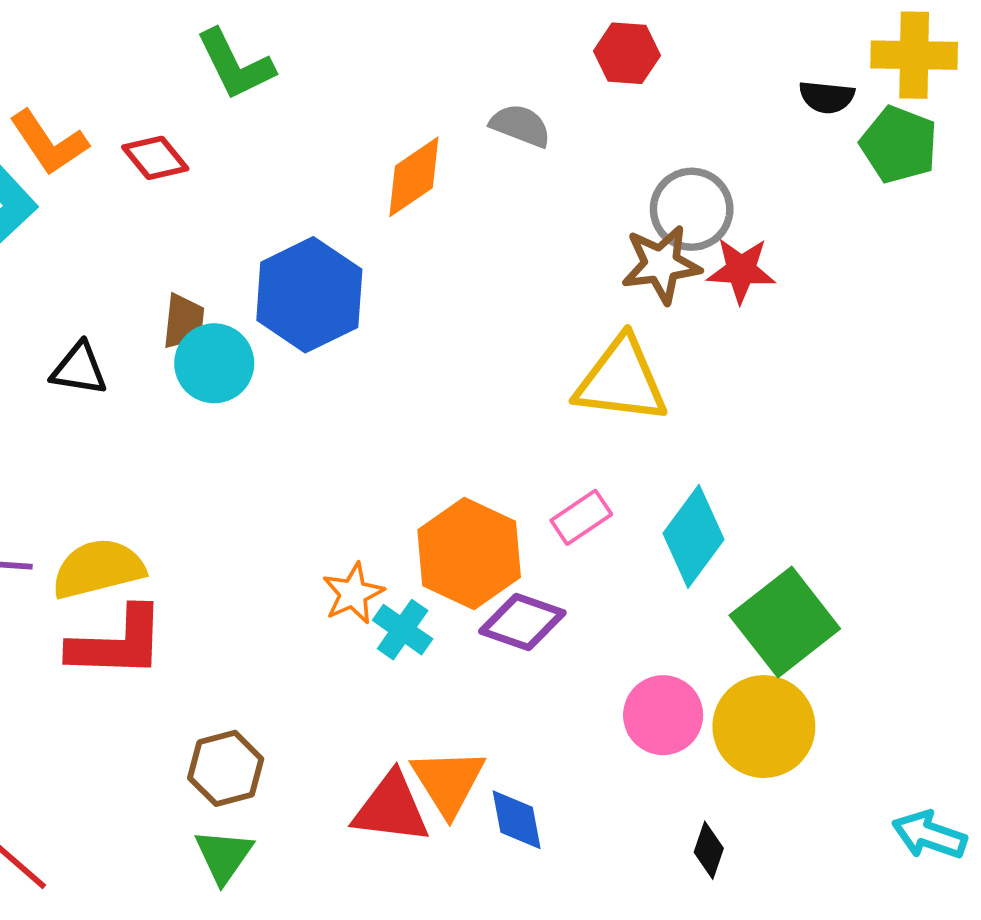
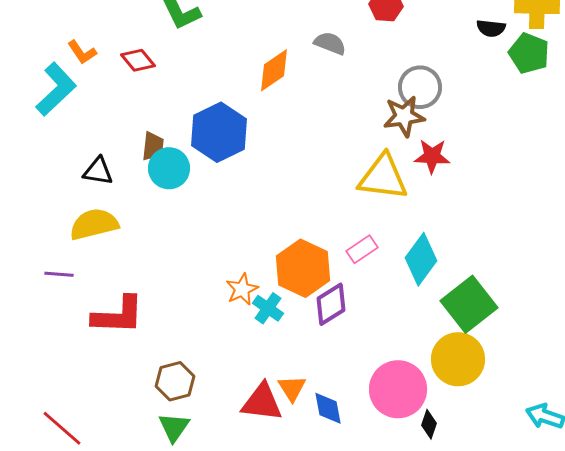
orange L-shape: (49, 143) -> (82, 52), size x0.7
red star: (741, 270) -> (432, 156), moved
yellow semicircle: (98, 569) -> (94, 224), moved
purple diamond: (522, 622) -> (331, 304), turned -51
pink circle: (663, 715) -> (398, 389), moved, size x1.4
orange triangle: (448, 782) -> (292, 388), size x0.7

